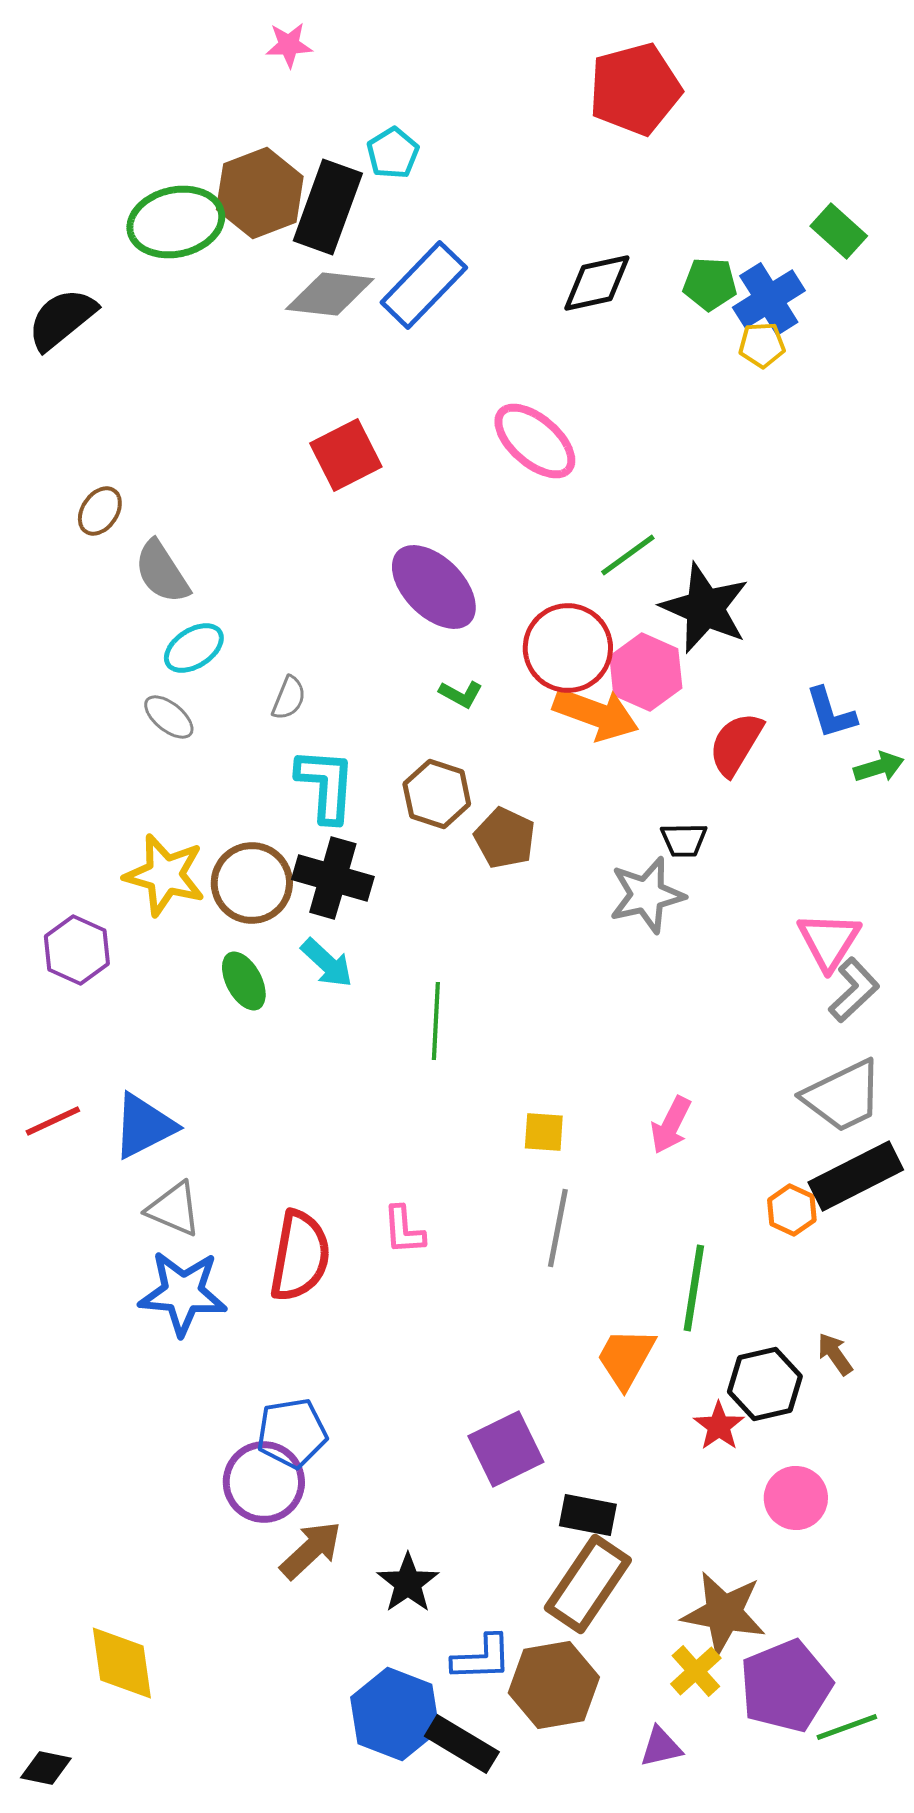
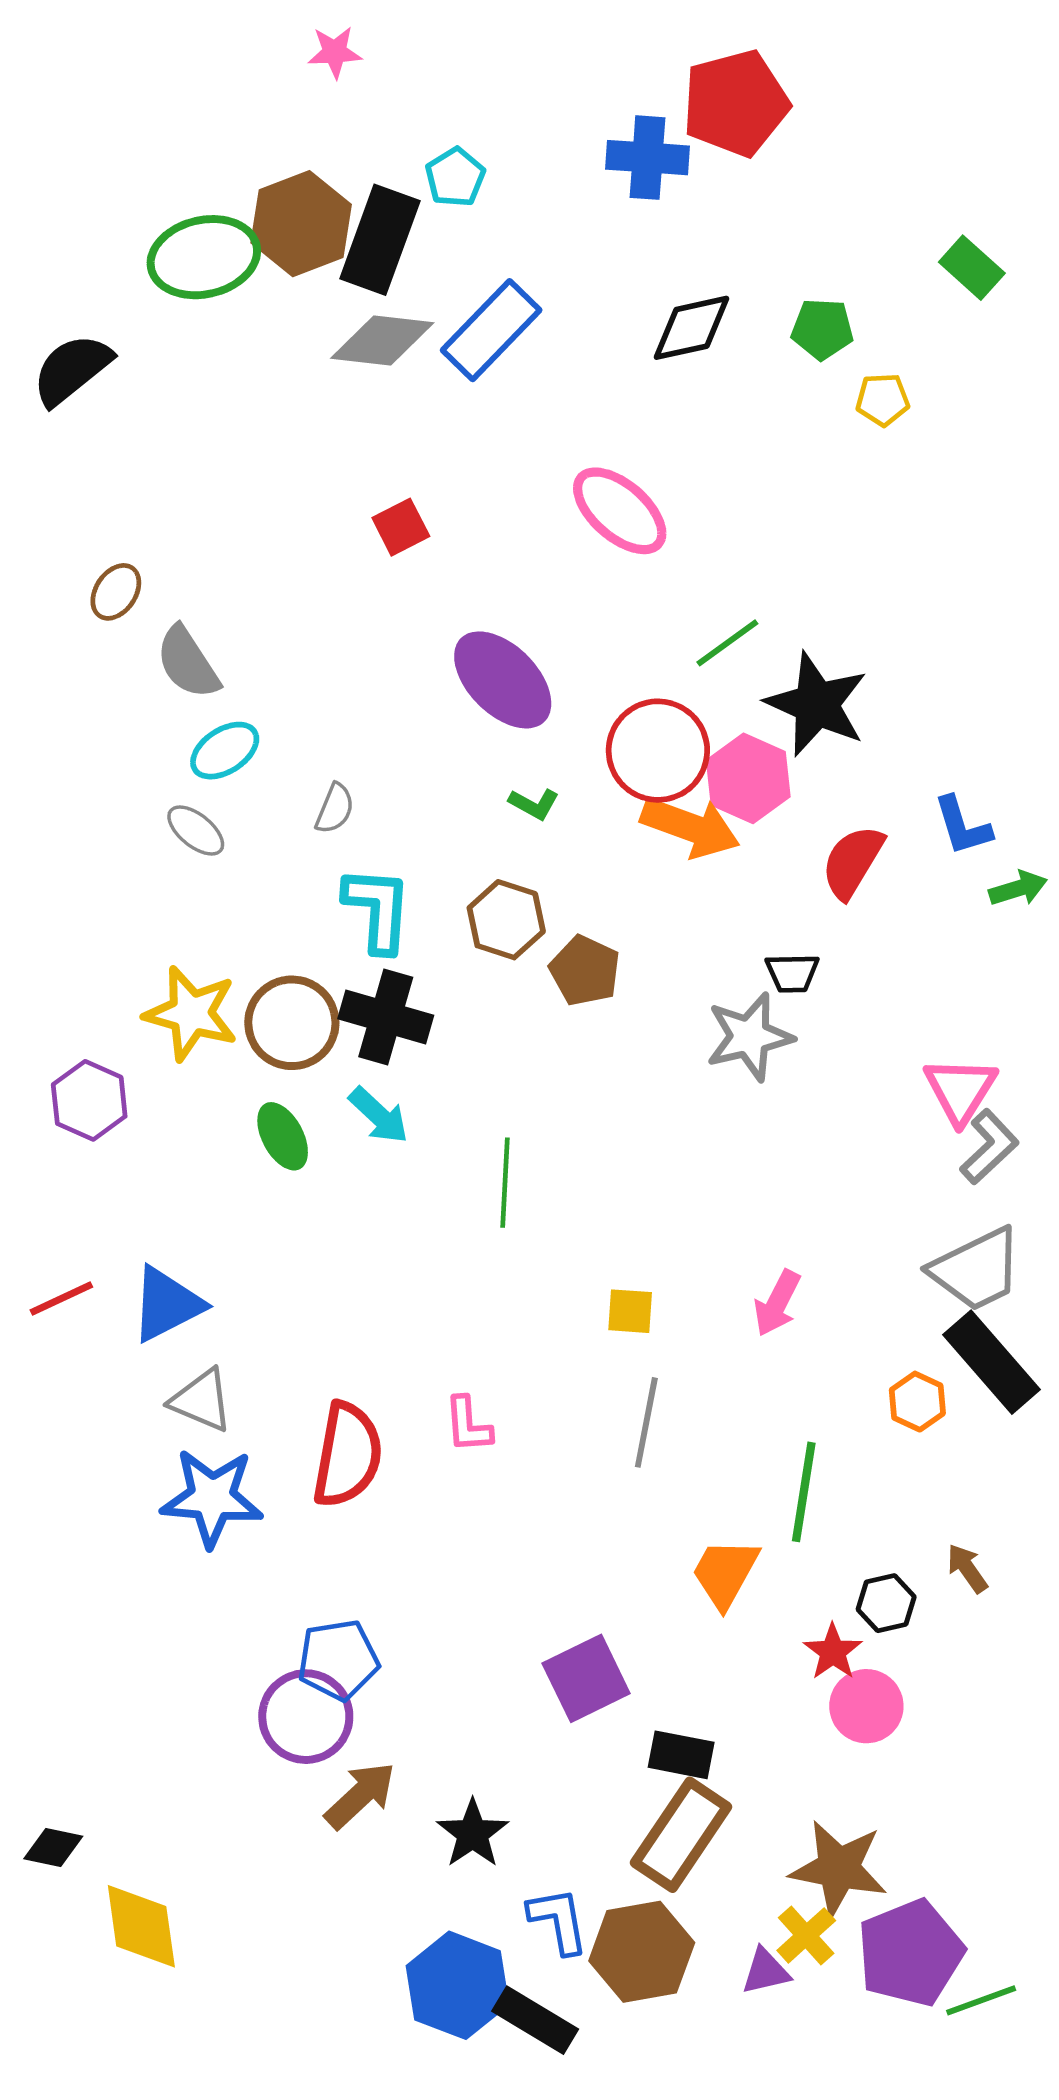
blue cross: (769, 299) -> (647, 158), moved, turned 36
red square: (346, 455) -> (401, 527), size x0.7
black rectangle: (856, 1176) -> (991, 1362), turned 76
black hexagon: (765, 1384) -> (886, 1603), size x0.7
pink circle: (796, 1498) -> (866, 1706), moved
blue L-shape: (482, 1658) -> (558, 1920), turned -98
purple triangle: (661, 1747) -> (766, 1971), moved
black diamond: (46, 1768) -> (53, 1847), moved

